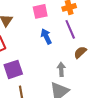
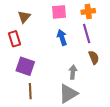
brown semicircle: (80, 52) -> (94, 57), turned 104
purple square: (13, 69) -> (25, 66), turned 30

